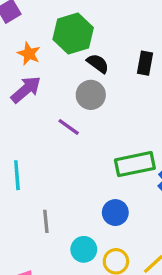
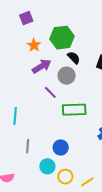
purple arrow: (26, 90) -> (42, 66), moved
green rectangle: (135, 164) -> (74, 110), moved
blue circle: (115, 213) -> (61, 148), moved

